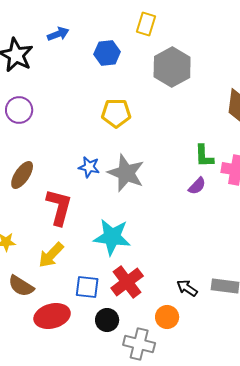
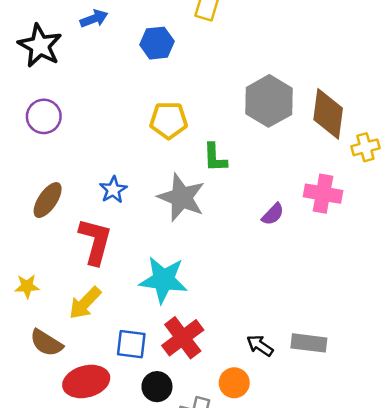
gray hexagon: (172, 67) -> (269, 101), moved
green L-shape: (204, 156) -> (215, 158), moved
blue star: (89, 167) -> (113, 190), moved, turned 30

